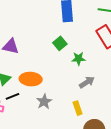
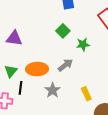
gray arrow: (87, 82) -> (65, 65), moved
black line: (13, 96) -> (21, 88), turned -56

